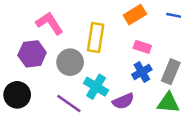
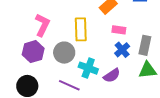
pink L-shape: (50, 23) -> (42, 25), turned 70

